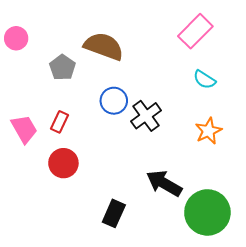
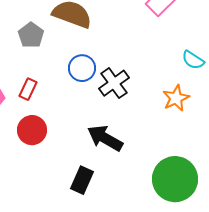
cyan semicircle: (204, 80) -> (193, 60), moved
black arrow: (164, 183) -> (105, 138), moved

